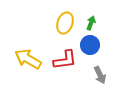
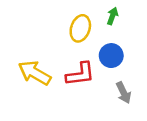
green arrow: (91, 23) -> (112, 16), moved

